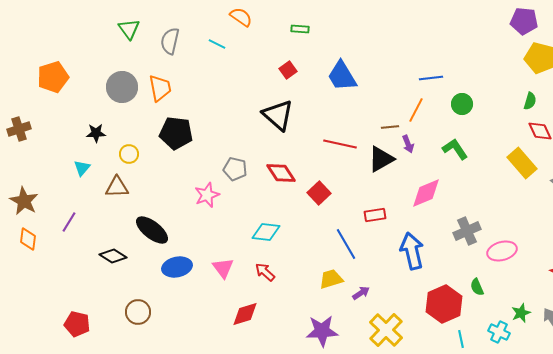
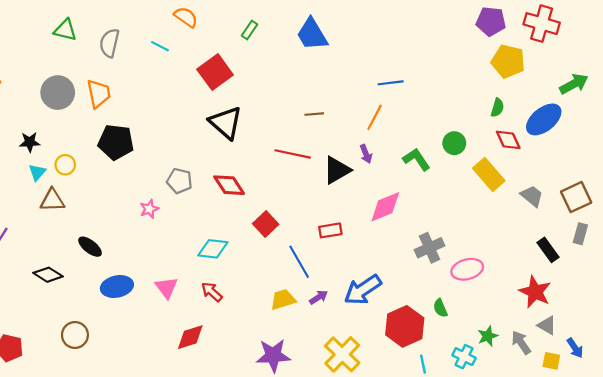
green triangle: (129, 29) -> (65, 30), turned -40
green rectangle: (300, 29) -> (250, 30), turned -60
red square: (288, 70) -> (215, 72), moved, size x1.8
blue trapezoid: (342, 76) -> (312, 34), moved
green circle: (462, 104) -> (454, 143), moved
brown line: (390, 127) -> (314, 114), moved
cyan triangle: (82, 168) -> (37, 172), moved
red square: (319, 193) -> (266, 224), moved
pink star: (207, 195) -> (149, 209), size x0.7
black ellipse: (152, 230) -> (90, 247), size x0.7
blue arrow: (412, 251) -> (363, 290), moved, turned -111
purple arrow: (361, 293) -> (318, 297), moved

